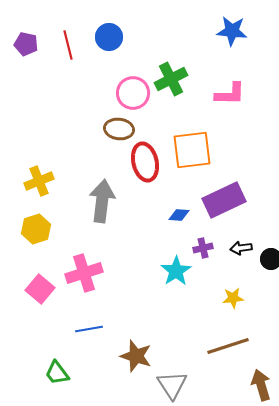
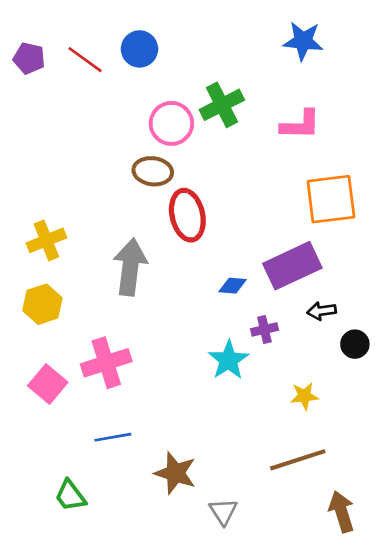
red line: (68, 45) -> (85, 60), turned -40
orange square: (192, 150) -> (331, 199), moved
black arrow: (241, 248) -> (322, 311), moved
gray triangle: (172, 385) -> (223, 512), size x0.7

